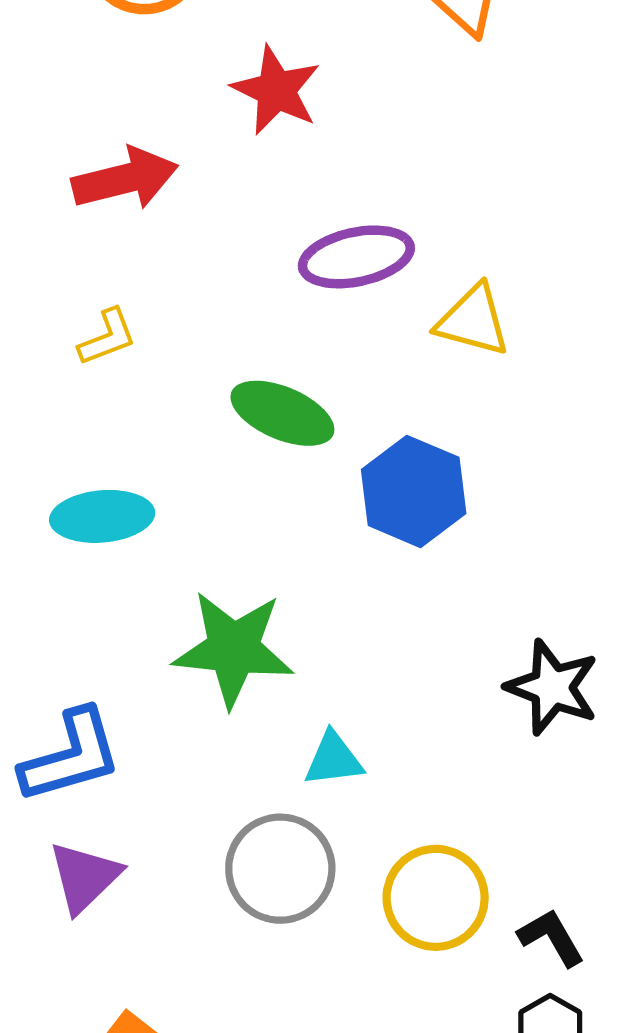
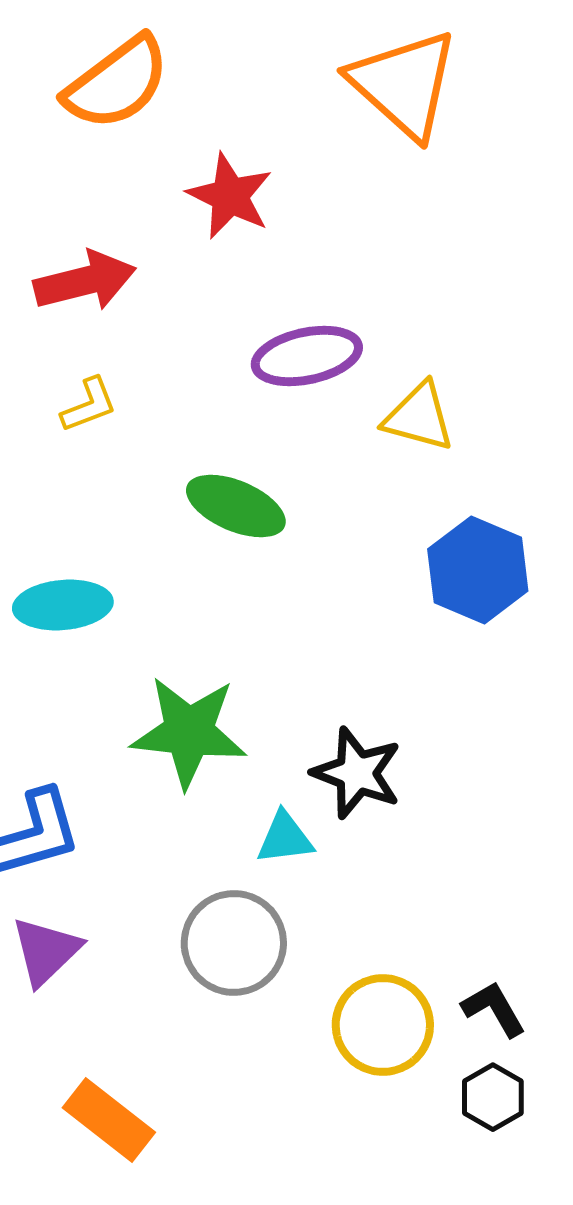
yellow L-shape: (107, 337) -> (89, 405), moved
blue hexagon: (414, 491) -> (478, 570), moved
black star: (552, 687) -> (357, 773), moved
yellow circle: (436, 898) -> (383, 1025), moved

